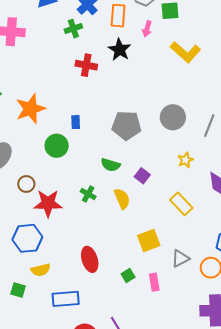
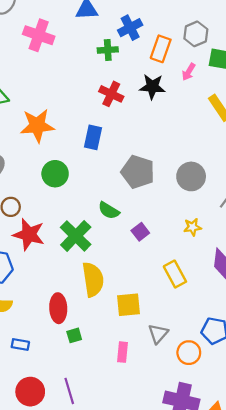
black star: (120, 50) -> (152, 87), turned 30
blue rectangle: (76, 122) -> (93, 137), moved, size x1.5
green cross: (88, 194) -> (76, 236), size x1.8
yellow semicircle: (122, 199) -> (93, 279), moved, size x1.4
gray triangle: (180, 259) -> (158, 334), turned -36
green square: (128, 275) -> (74, 335), moved
blue rectangle: (66, 299) -> (20, 344), size x0.6

